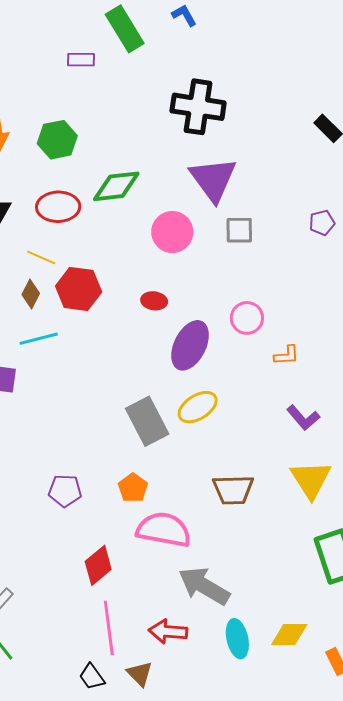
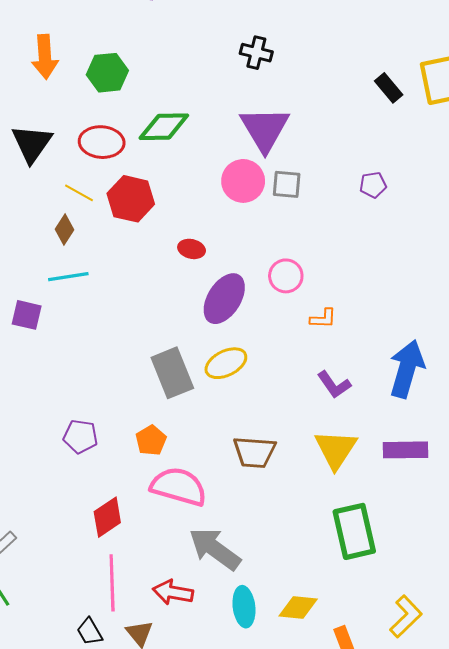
black cross: (198, 107) -> (256, 53), size x0.6
pink circle: (172, 232) -> (243, 181), moved
red hexagon: (79, 289) -> (131, 199), moved

